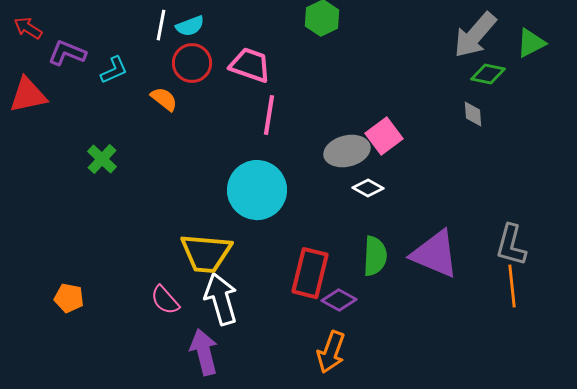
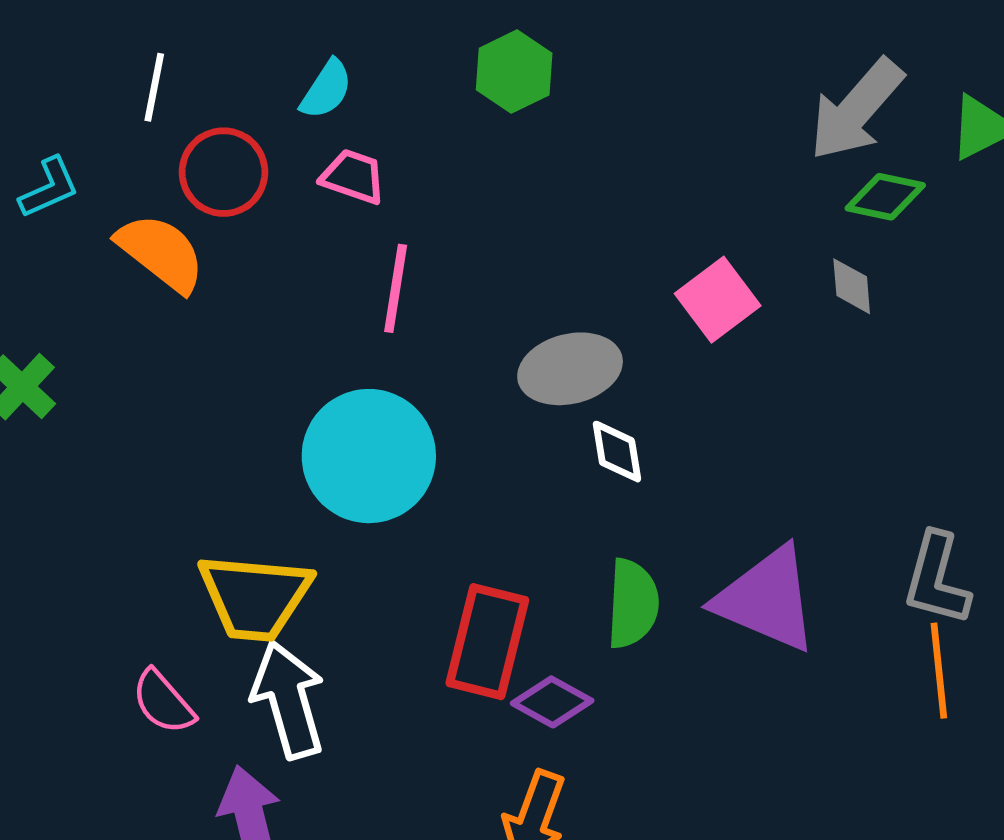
cyan semicircle: (190, 26) -> (326, 89), moved, turned -36
pink trapezoid: (250, 65) -> (353, 177), size x0.7
orange semicircle: (164, 99) -> (161, 253), size x1.5
pink square: (384, 136) -> (718, 300), moved
white diamond: (368, 188) -> (617, 452), turned 52

